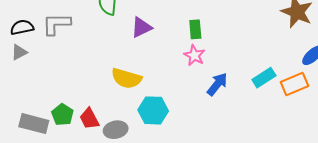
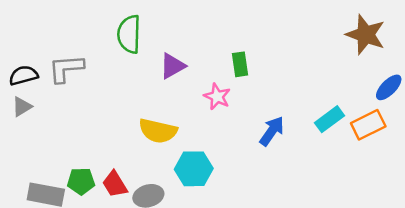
pink star: (194, 55) -> (217, 97), moved
green pentagon: (63, 115) -> (81, 181), turned -30

